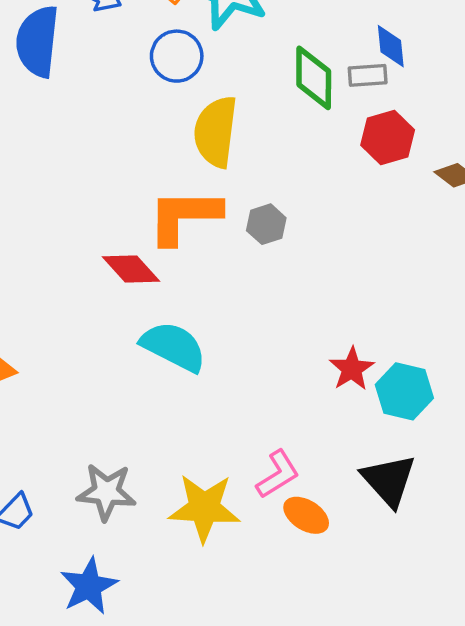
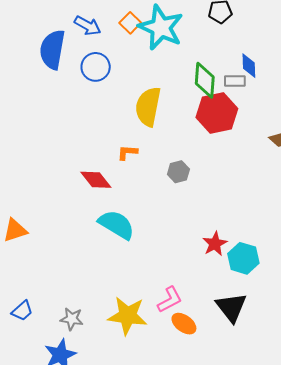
blue circle: (177, 56) -> (96, 67), moved
red hexagon: (388, 137) -> (217, 113), moved, size x1.4
orange L-shape: (184, 216) -> (127, 152), size x0.5
gray hexagon: (266, 224) -> (178, 172), moved
gray star: (106, 492) -> (72, 319), moved, size x0.7

